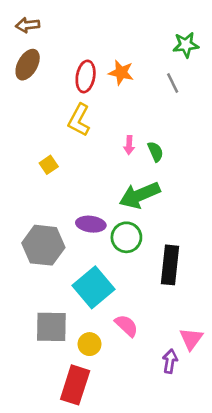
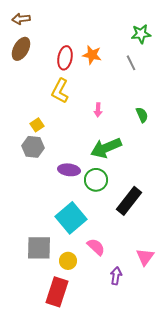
green semicircle: (155, 152) -> (142, 115), moved
gray hexagon: (43, 245) -> (33, 147), moved, size x0.7
black rectangle: (170, 265) -> (129, 201), turned 32
purple arrow: (170, 361) -> (116, 276), moved

